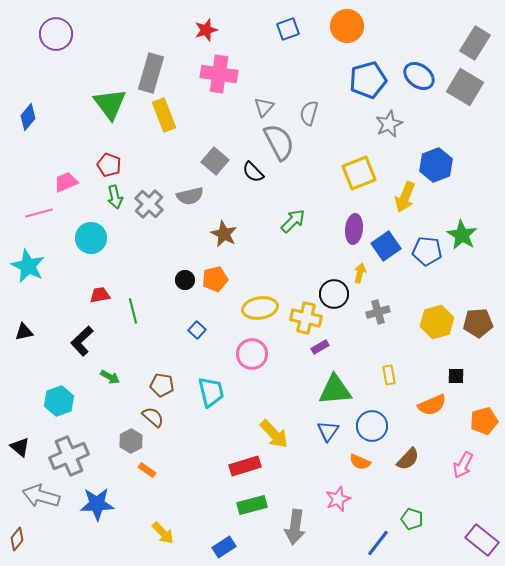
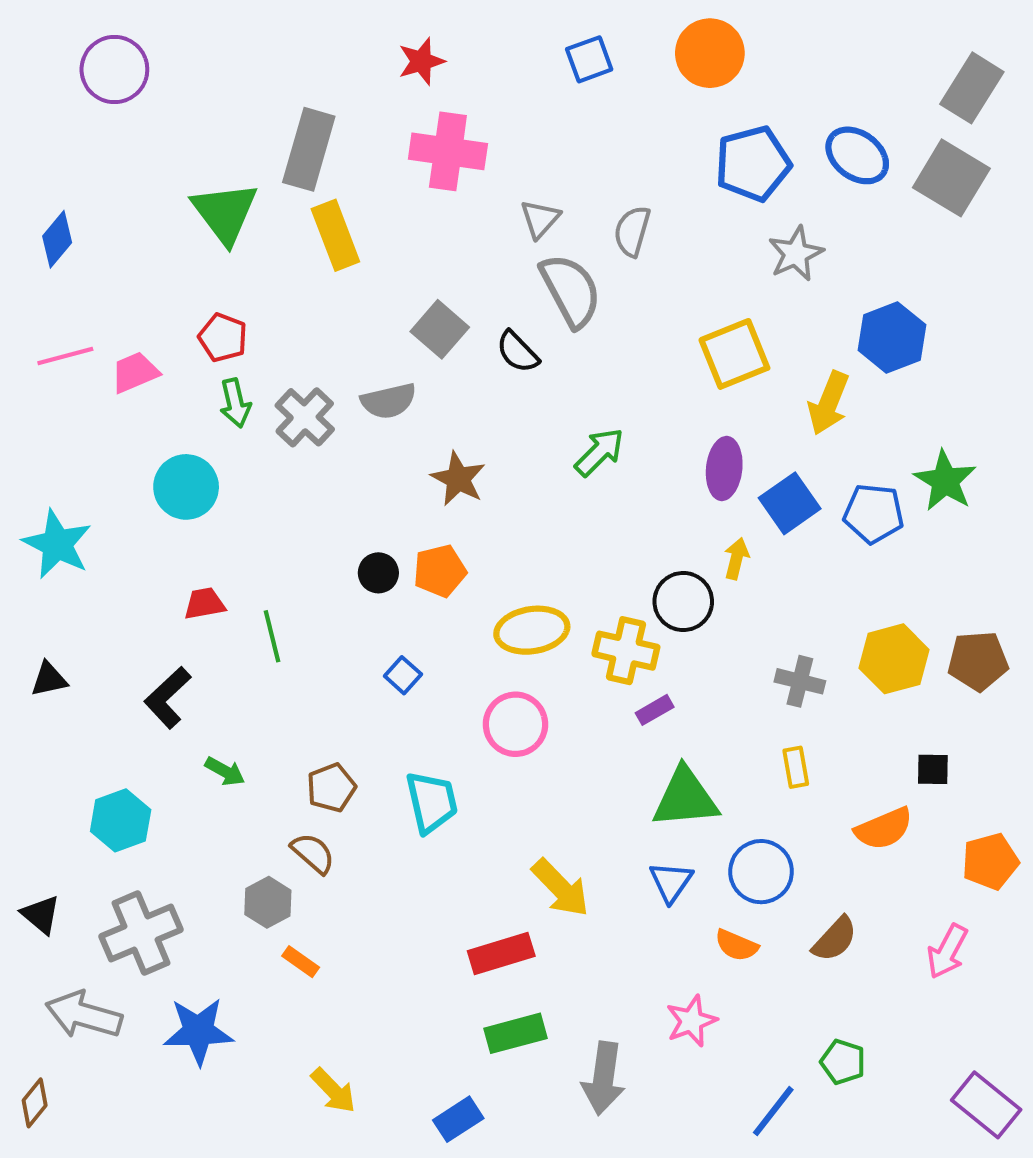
pink line: (39, 213) -> (65, 356), moved
gray cross: (378, 312) -> (800, 681), moved, turned 30
brown pentagon: (162, 385) -> (331, 788), turned -30

